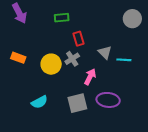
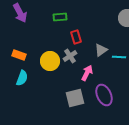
gray triangle: (105, 52) -> (101, 50), turned 40
purple ellipse: (108, 100) -> (104, 95), turned 60
cyan semicircle: (39, 102) -> (22, 78), moved, turned -42

